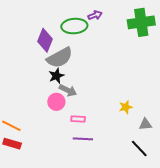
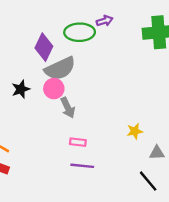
black star: (56, 76) -> (21, 89), moved
gray arrow: (68, 90) -> (68, 108), turned 36
pink circle: (56, 102) -> (54, 89), moved

